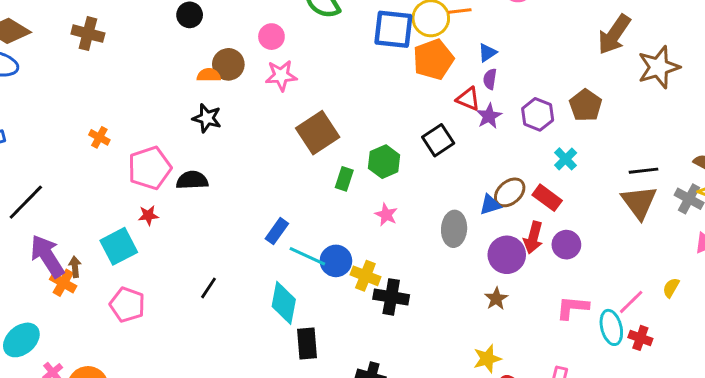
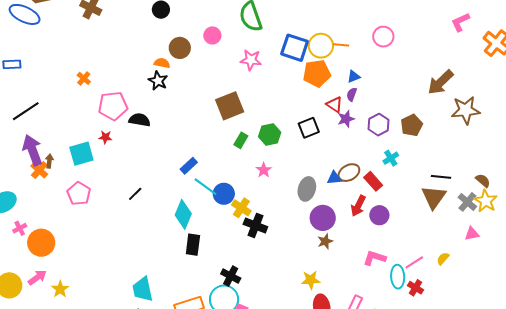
orange semicircle: (209, 75) -> (162, 63), moved
pink star: (281, 76) -> (251, 60), moved
purple circle: (507, 255) -> (323, 218), moved

